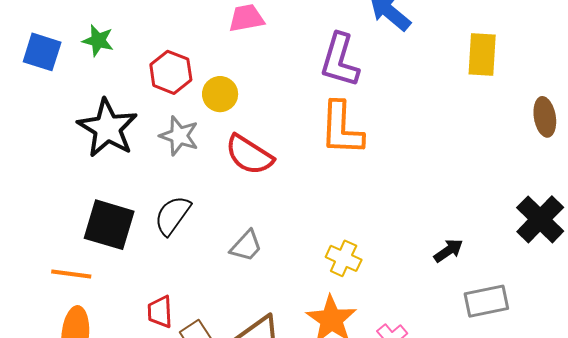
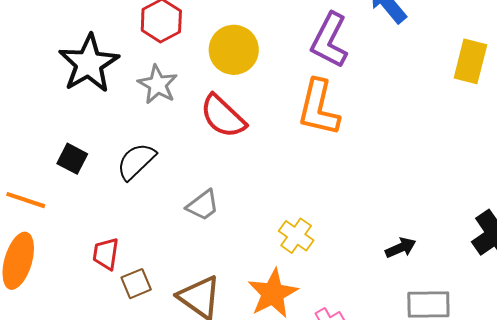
yellow circle: (220, 94) -> (234, 50), moved, size x1.4
black square: (109, 225) -> (72, 159), size x0.6

